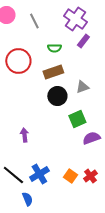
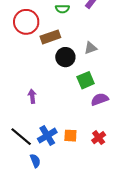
brown rectangle: (53, 72) -> (50, 37), moved
orange square: (70, 176) -> (70, 136), moved, turned -32

